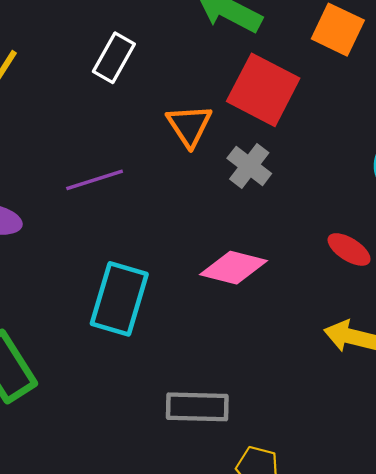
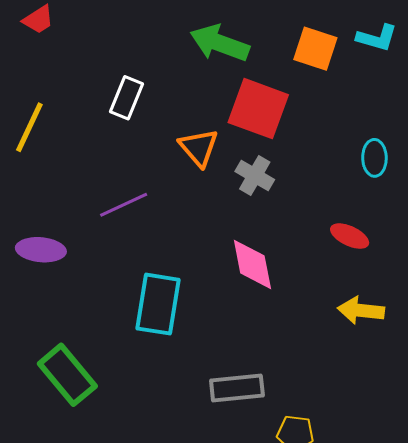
pink diamond: (233, 268) -> (252, 264), turned 72

